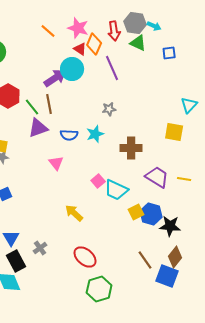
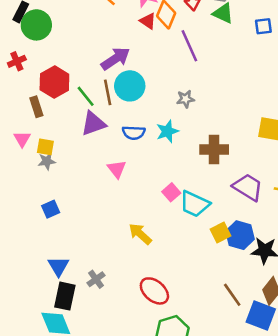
cyan circle: (72, 69) -> (130, 86), moved
black rectangle: (16, 261) -> (65, 296), turned 40

